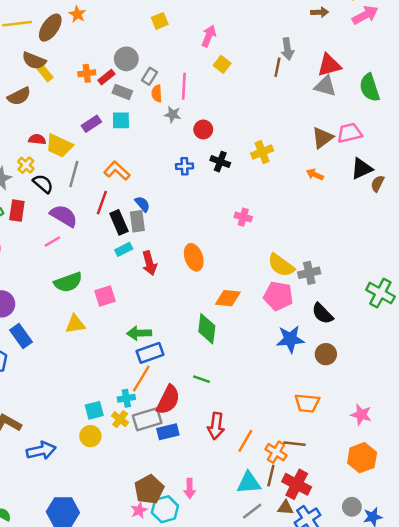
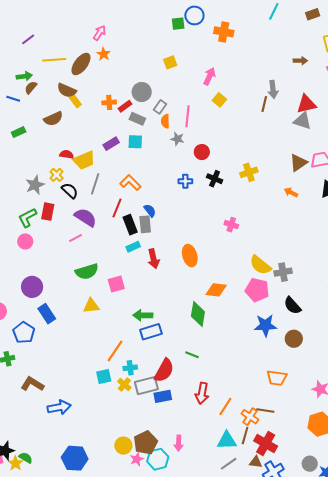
yellow trapezoid: (59, 146) -> (84, 160), turned -50
orange line: (141, 379) -> (115, 351), moved
yellow circle: (90, 436) -> (123, 446), moved

